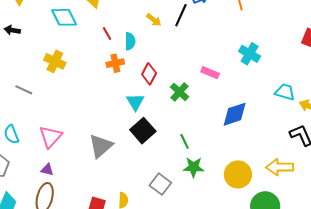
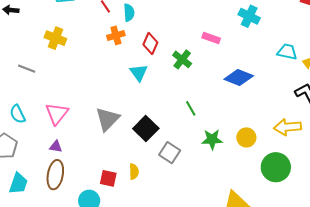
blue diamond: (235, 114) -> (239, 78), turned 44
black square: (143, 131) -> (146, 128), moved
green star: (194, 167) -> (212, 139), moved
yellow circle: (238, 174) -> (246, 137), size x0.7

